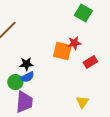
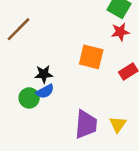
red star: (74, 43) -> (120, 32), moved
purple trapezoid: (24, 102) -> (86, 124), moved

